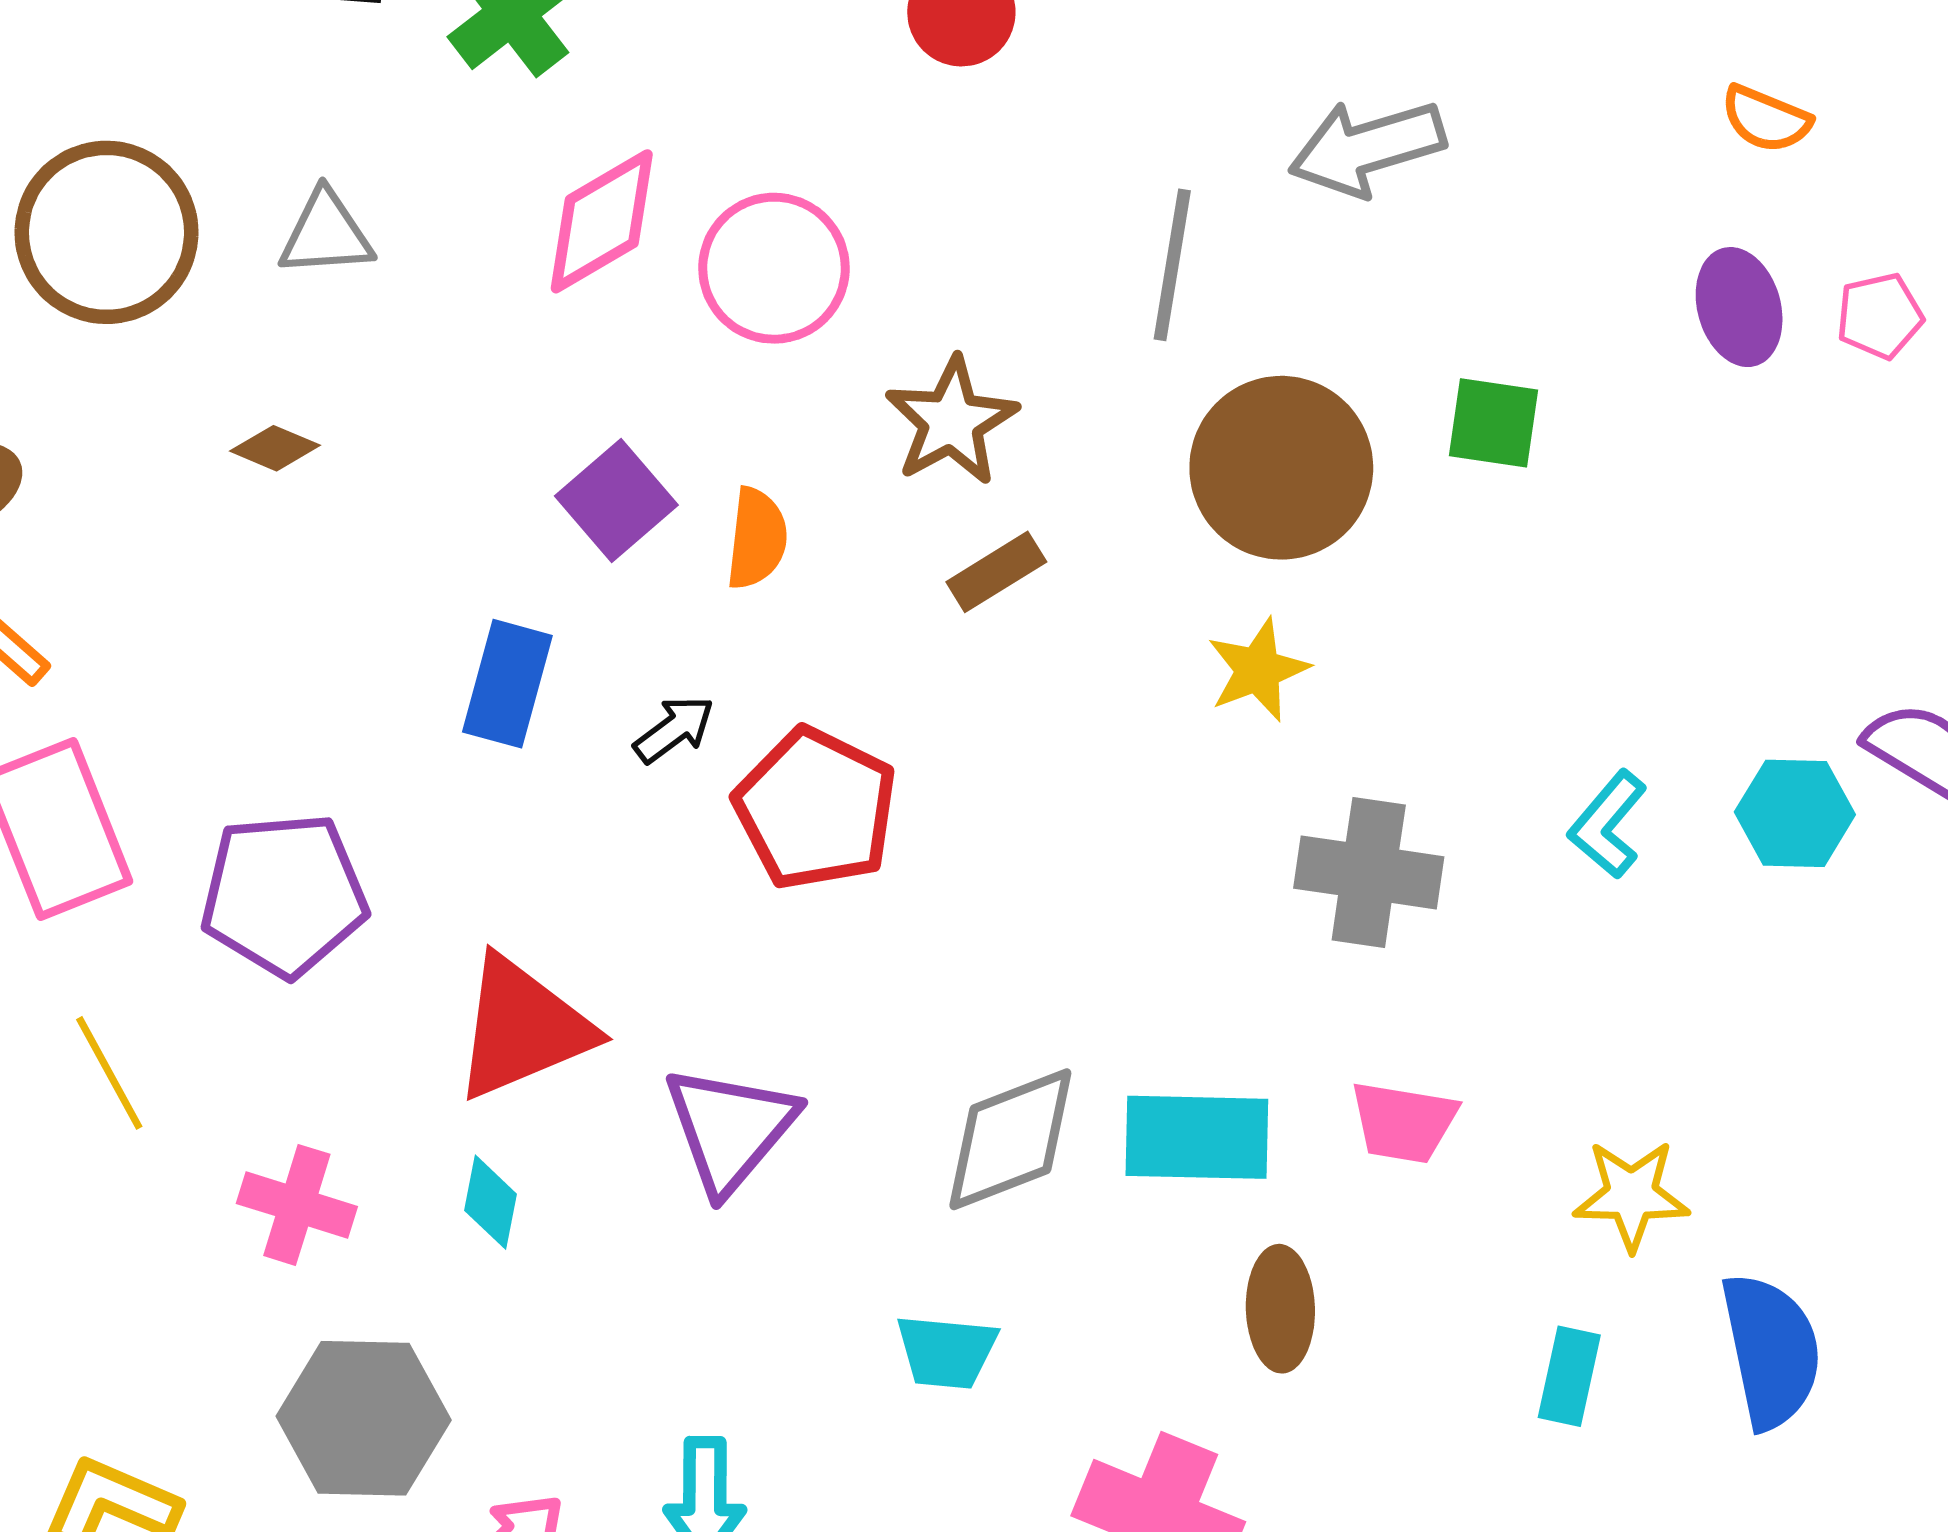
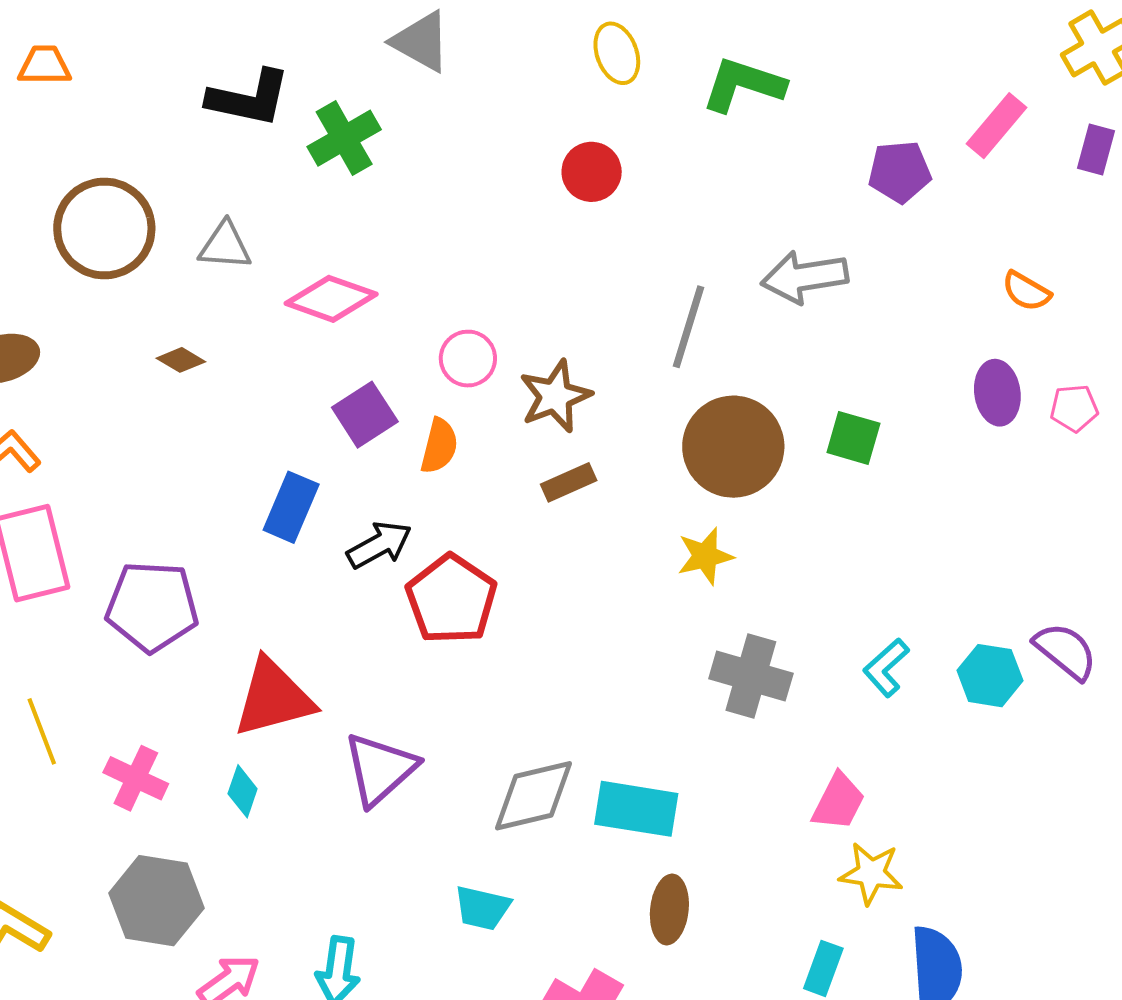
pink diamond: (602, 221) -> (331, 299), moved, turned 42
pink circle: (774, 268) -> (468, 359), moved, size x0.7
black arrow: (674, 729) -> (379, 545), size x1.4
yellow line: (109, 1073) -> (42, 731), moved
pink trapezoid: (1403, 1122) -> (838, 802), moved, turned -80

